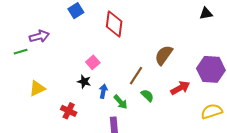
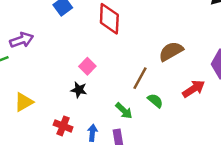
brown semicircle: (164, 55) -> (171, 51), turned 30
blue arrow: (103, 91) -> (92, 133), moved

